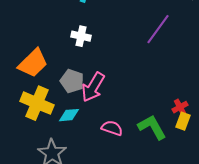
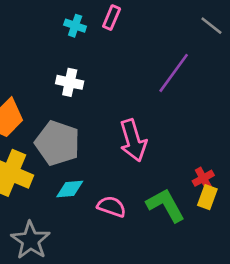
gray pentagon: (72, 81) -> (58, 143), size x1.4
pink arrow: (93, 87) -> (133, 140), moved, turned -48
cyan diamond: (69, 115) -> (70, 189), moved

